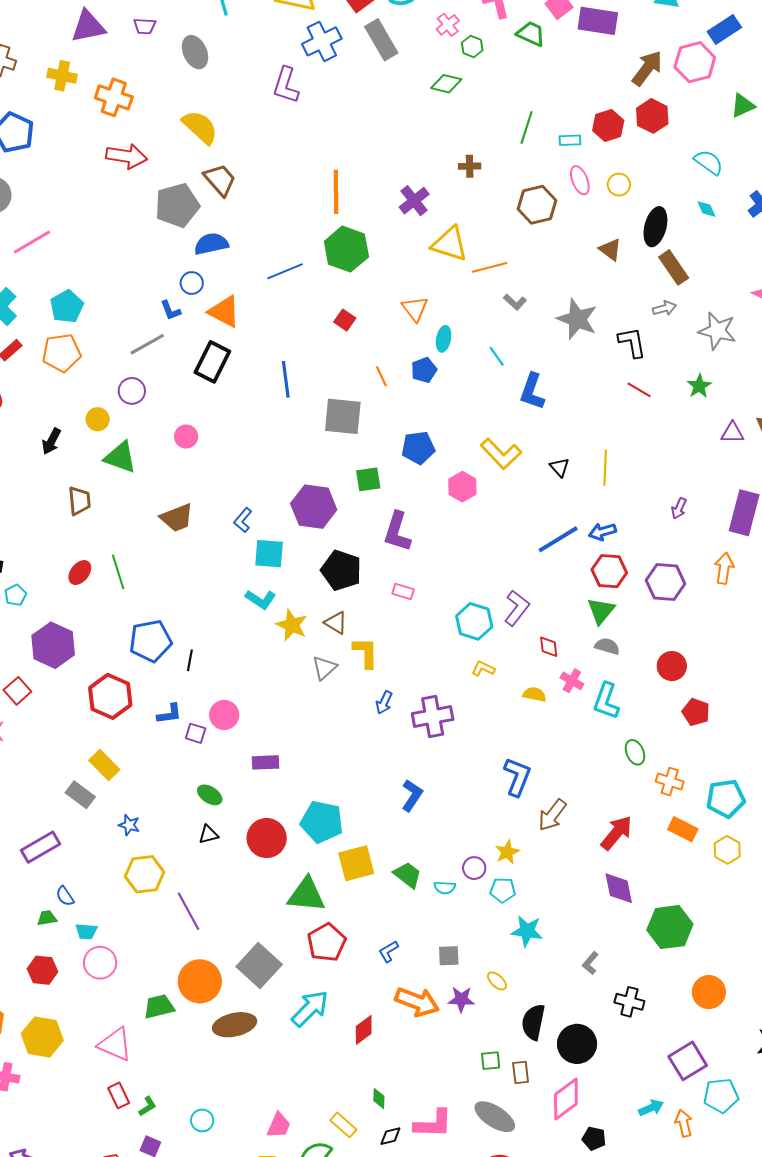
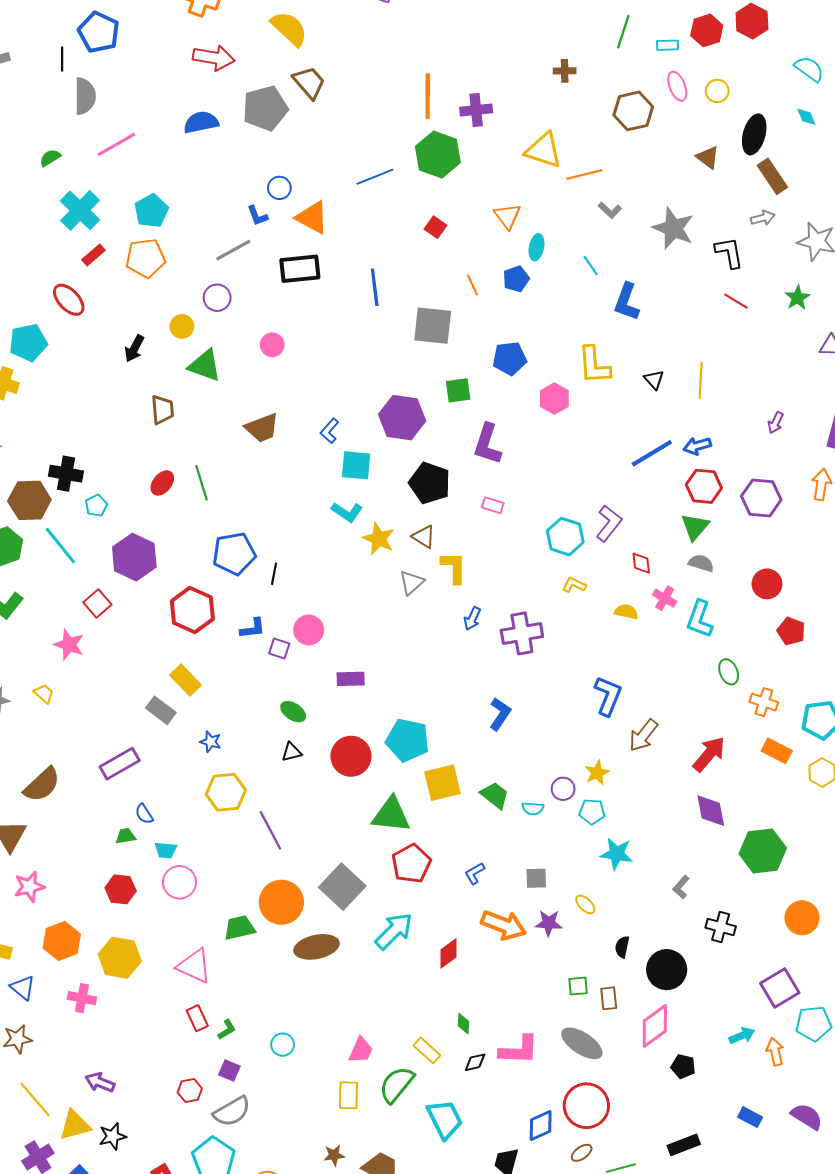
purple cross: (414, 201) -> (476, 110), moved, turned 32
blue semicircle: (211, 244) -> (201, 122), moved
black rectangle: (212, 362) -> (300, 269), turned 57
yellow L-shape: (501, 454) -> (594, 365), turned 39
black semicircle: (533, 1022) -> (622, 947), size x0.6

